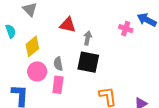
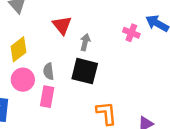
red triangle: (68, 25) -> (62, 25), turned 36

